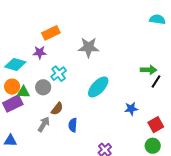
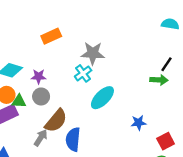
purple star: (40, 52) -> (39, 76), moved
cyan cross: (59, 74) -> (83, 73), moved
black line: (156, 82) -> (166, 64), moved
brown semicircle: (57, 109) -> (56, 121), size x1.6
blue semicircle: (73, 125) -> (73, 139), size x1.5

